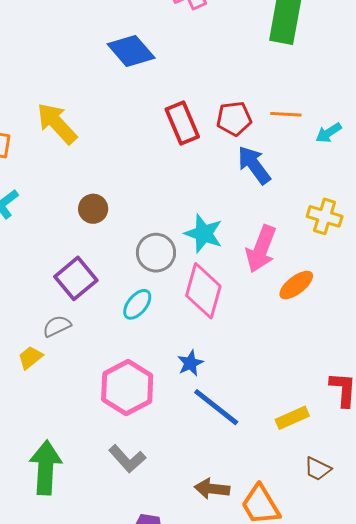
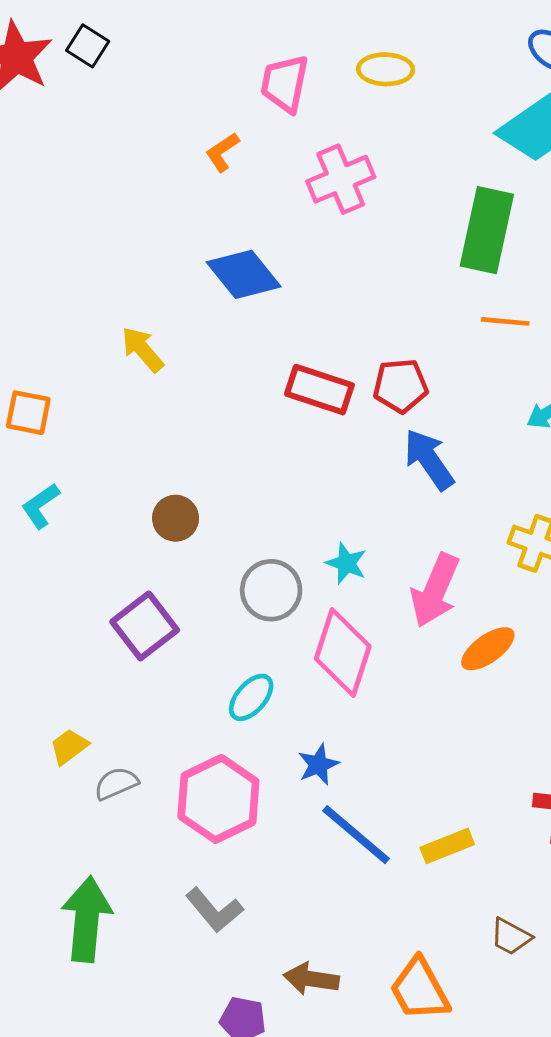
orange line: (286, 114) -> (505, 321), moved
yellow arrow: (57, 123) -> (143, 349), moved, size x0.7
red rectangle: (182, 123) -> (319, 390), turned -51
cyan star: (204, 234) -> (346, 563), size x0.7
cyan ellipse: (137, 304) -> (251, 697), moved
gray semicircle: (57, 326) -> (116, 783), moved
yellow rectangle: (292, 418) -> (447, 846), moved
brown arrow: (212, 489) -> (311, 979), moved

